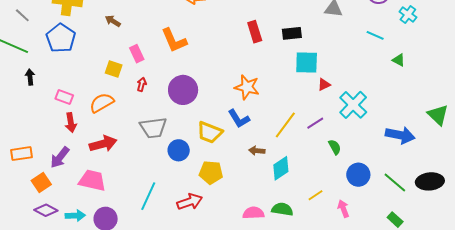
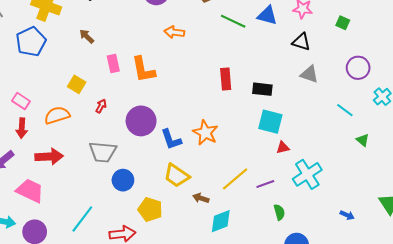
pink rectangle: (137, 54) -> (113, 64), moved
blue L-shape: (239, 119) -> (171, 139), moved
yellow trapezoid: (210, 132) -> (177, 176), moved
blue arrow: (400, 135) -> (347, 215), size x0.5

